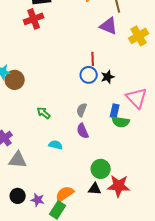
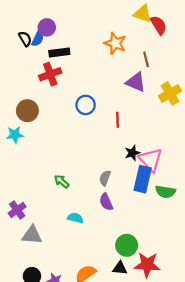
blue circle: (89, 75) -> (86, 105), moved
black star: (108, 77) -> (132, 153), moved
brown circle: (15, 80) -> (27, 111), moved
pink triangle: (137, 98) -> (151, 160), moved
blue rectangle: (115, 111) -> (143, 179), size x1.6
green semicircle: (121, 122) -> (165, 192), moved

